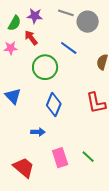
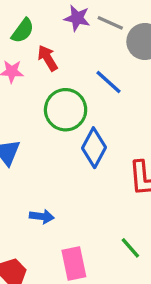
purple star: (35, 16) -> (77, 18), moved
blue diamond: (54, 105) -> (94, 148), moved
green line: (88, 157) -> (130, 248), moved

